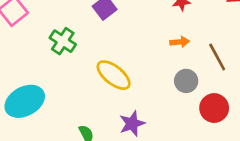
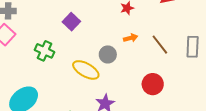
gray circle: (186, 81) -> (108, 54), moved
red circle: (214, 108) -> (153, 84), moved

